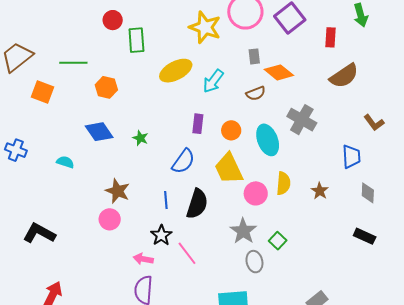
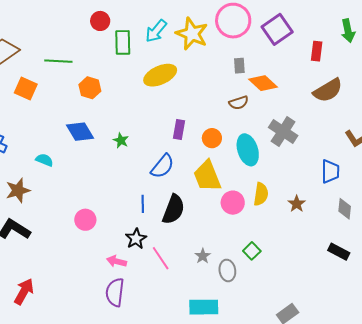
cyan arrow: (213, 81) -> (156, 31), moved
brown star: (118, 191) -> (18, 190), moved, turned 30
gray star: (243, 231) -> (203, 256), moved, size x0.6

